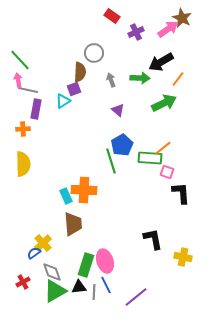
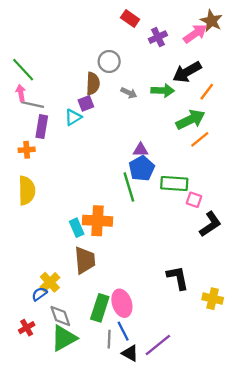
gray arrow: (111, 80) -> (129, 93), turned 136
purple triangle: (118, 110) -> (141, 150), moved, turned -40
orange line: (163, 148) -> (200, 139), moved
black L-shape: (181, 193) -> (210, 224), turned 60
black triangle: (79, 287) -> (130, 353), moved, turned 35

